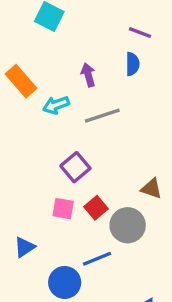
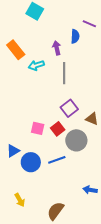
blue semicircle: (132, 64) -> (75, 36), moved
gray line: (102, 116) -> (64, 73), turned -75
purple square: (75, 167) -> (69, 108), moved
blue circle: (65, 282) -> (31, 162), moved

